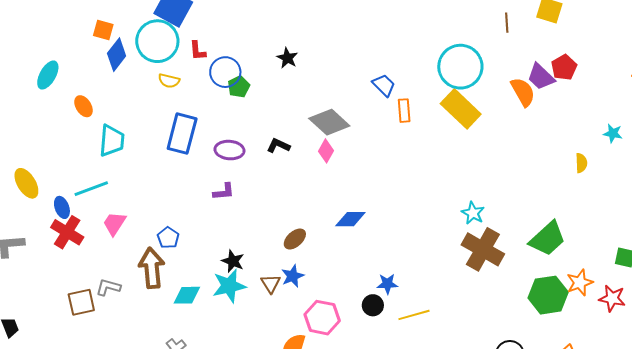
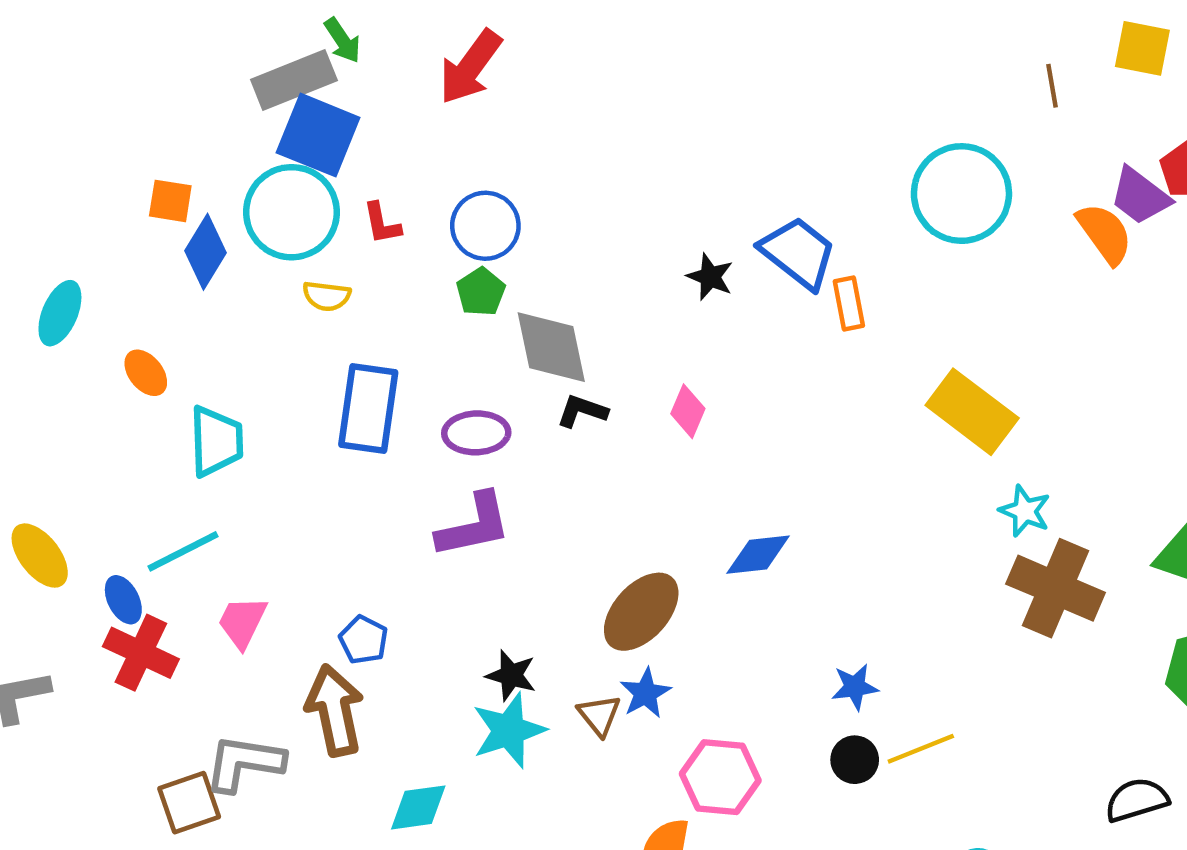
black star: (287, 58) -> (710, 277), moved
blue circle: (225, 72) -> (485, 226), moved
blue trapezoid: (384, 85) -> (798, 253), size x1.5
yellow rectangle: (461, 109) -> (972, 412), moved
gray diamond: (329, 122) -> (551, 347), moved, turned 42
purple L-shape: (224, 192) -> (474, 525), size x1.6
brown ellipse: (295, 239) -> (641, 612), size x1.6
gray L-shape: (108, 287) -> (244, 763), size x1.5
cyan diamond: (187, 295) -> (418, 807), moved
black circle: (373, 305) -> (855, 760), moved

